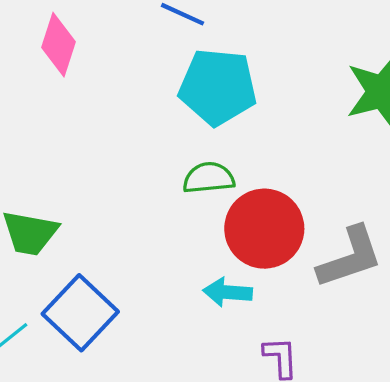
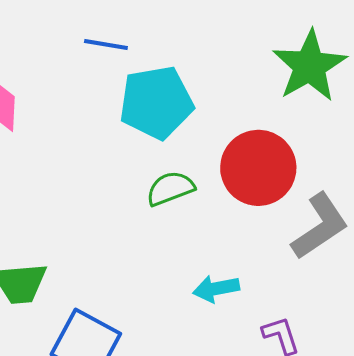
red circle: (264, 229) -> (258, 168), moved

